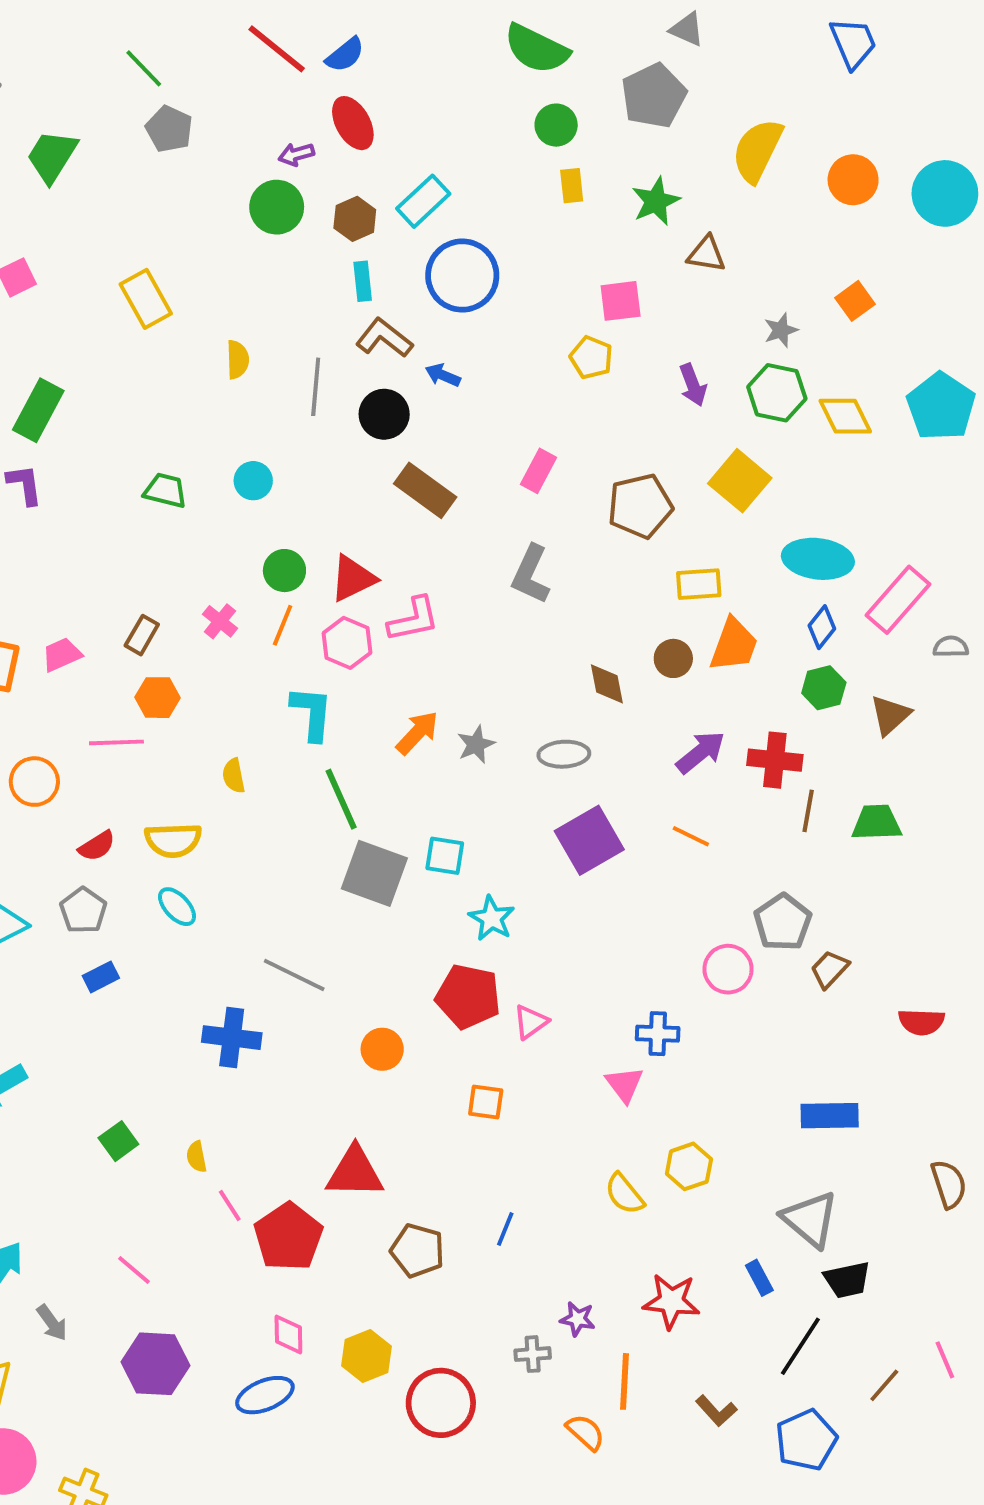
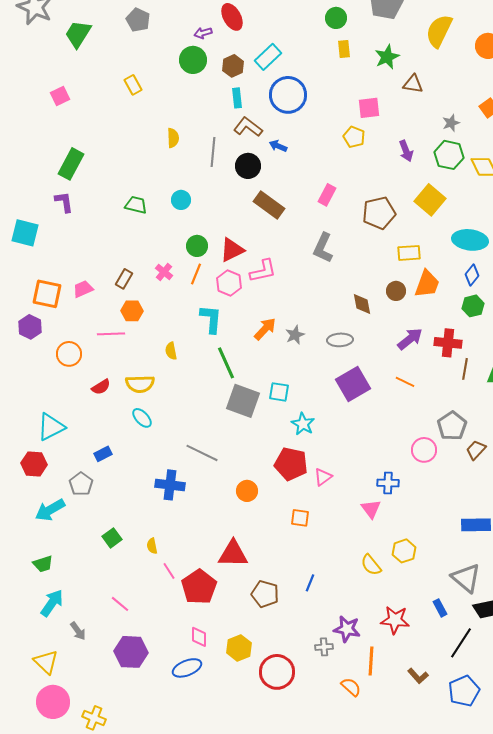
yellow rectangle: (146, 299) -> (133, 85), moved, size x0.7
gray pentagon: (83, 911) -> (81, 484), moved
purple star: (578, 1319) -> (347, 629), size x1.5

